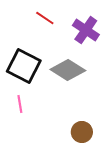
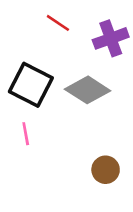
purple cross: (86, 30) -> (111, 38), turned 36

